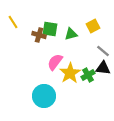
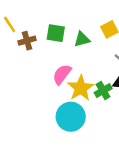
brown cross: (39, 35) -> (27, 41), moved, turned -32
cyan circle: (44, 96) -> (71, 117), moved

